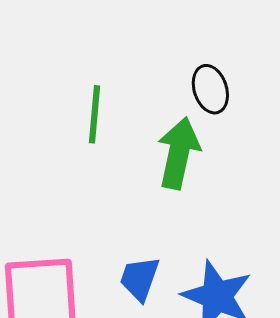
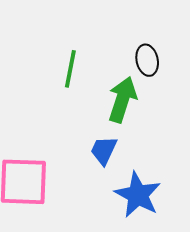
blue trapezoid: (140, 279) -> (104, 150), moved

